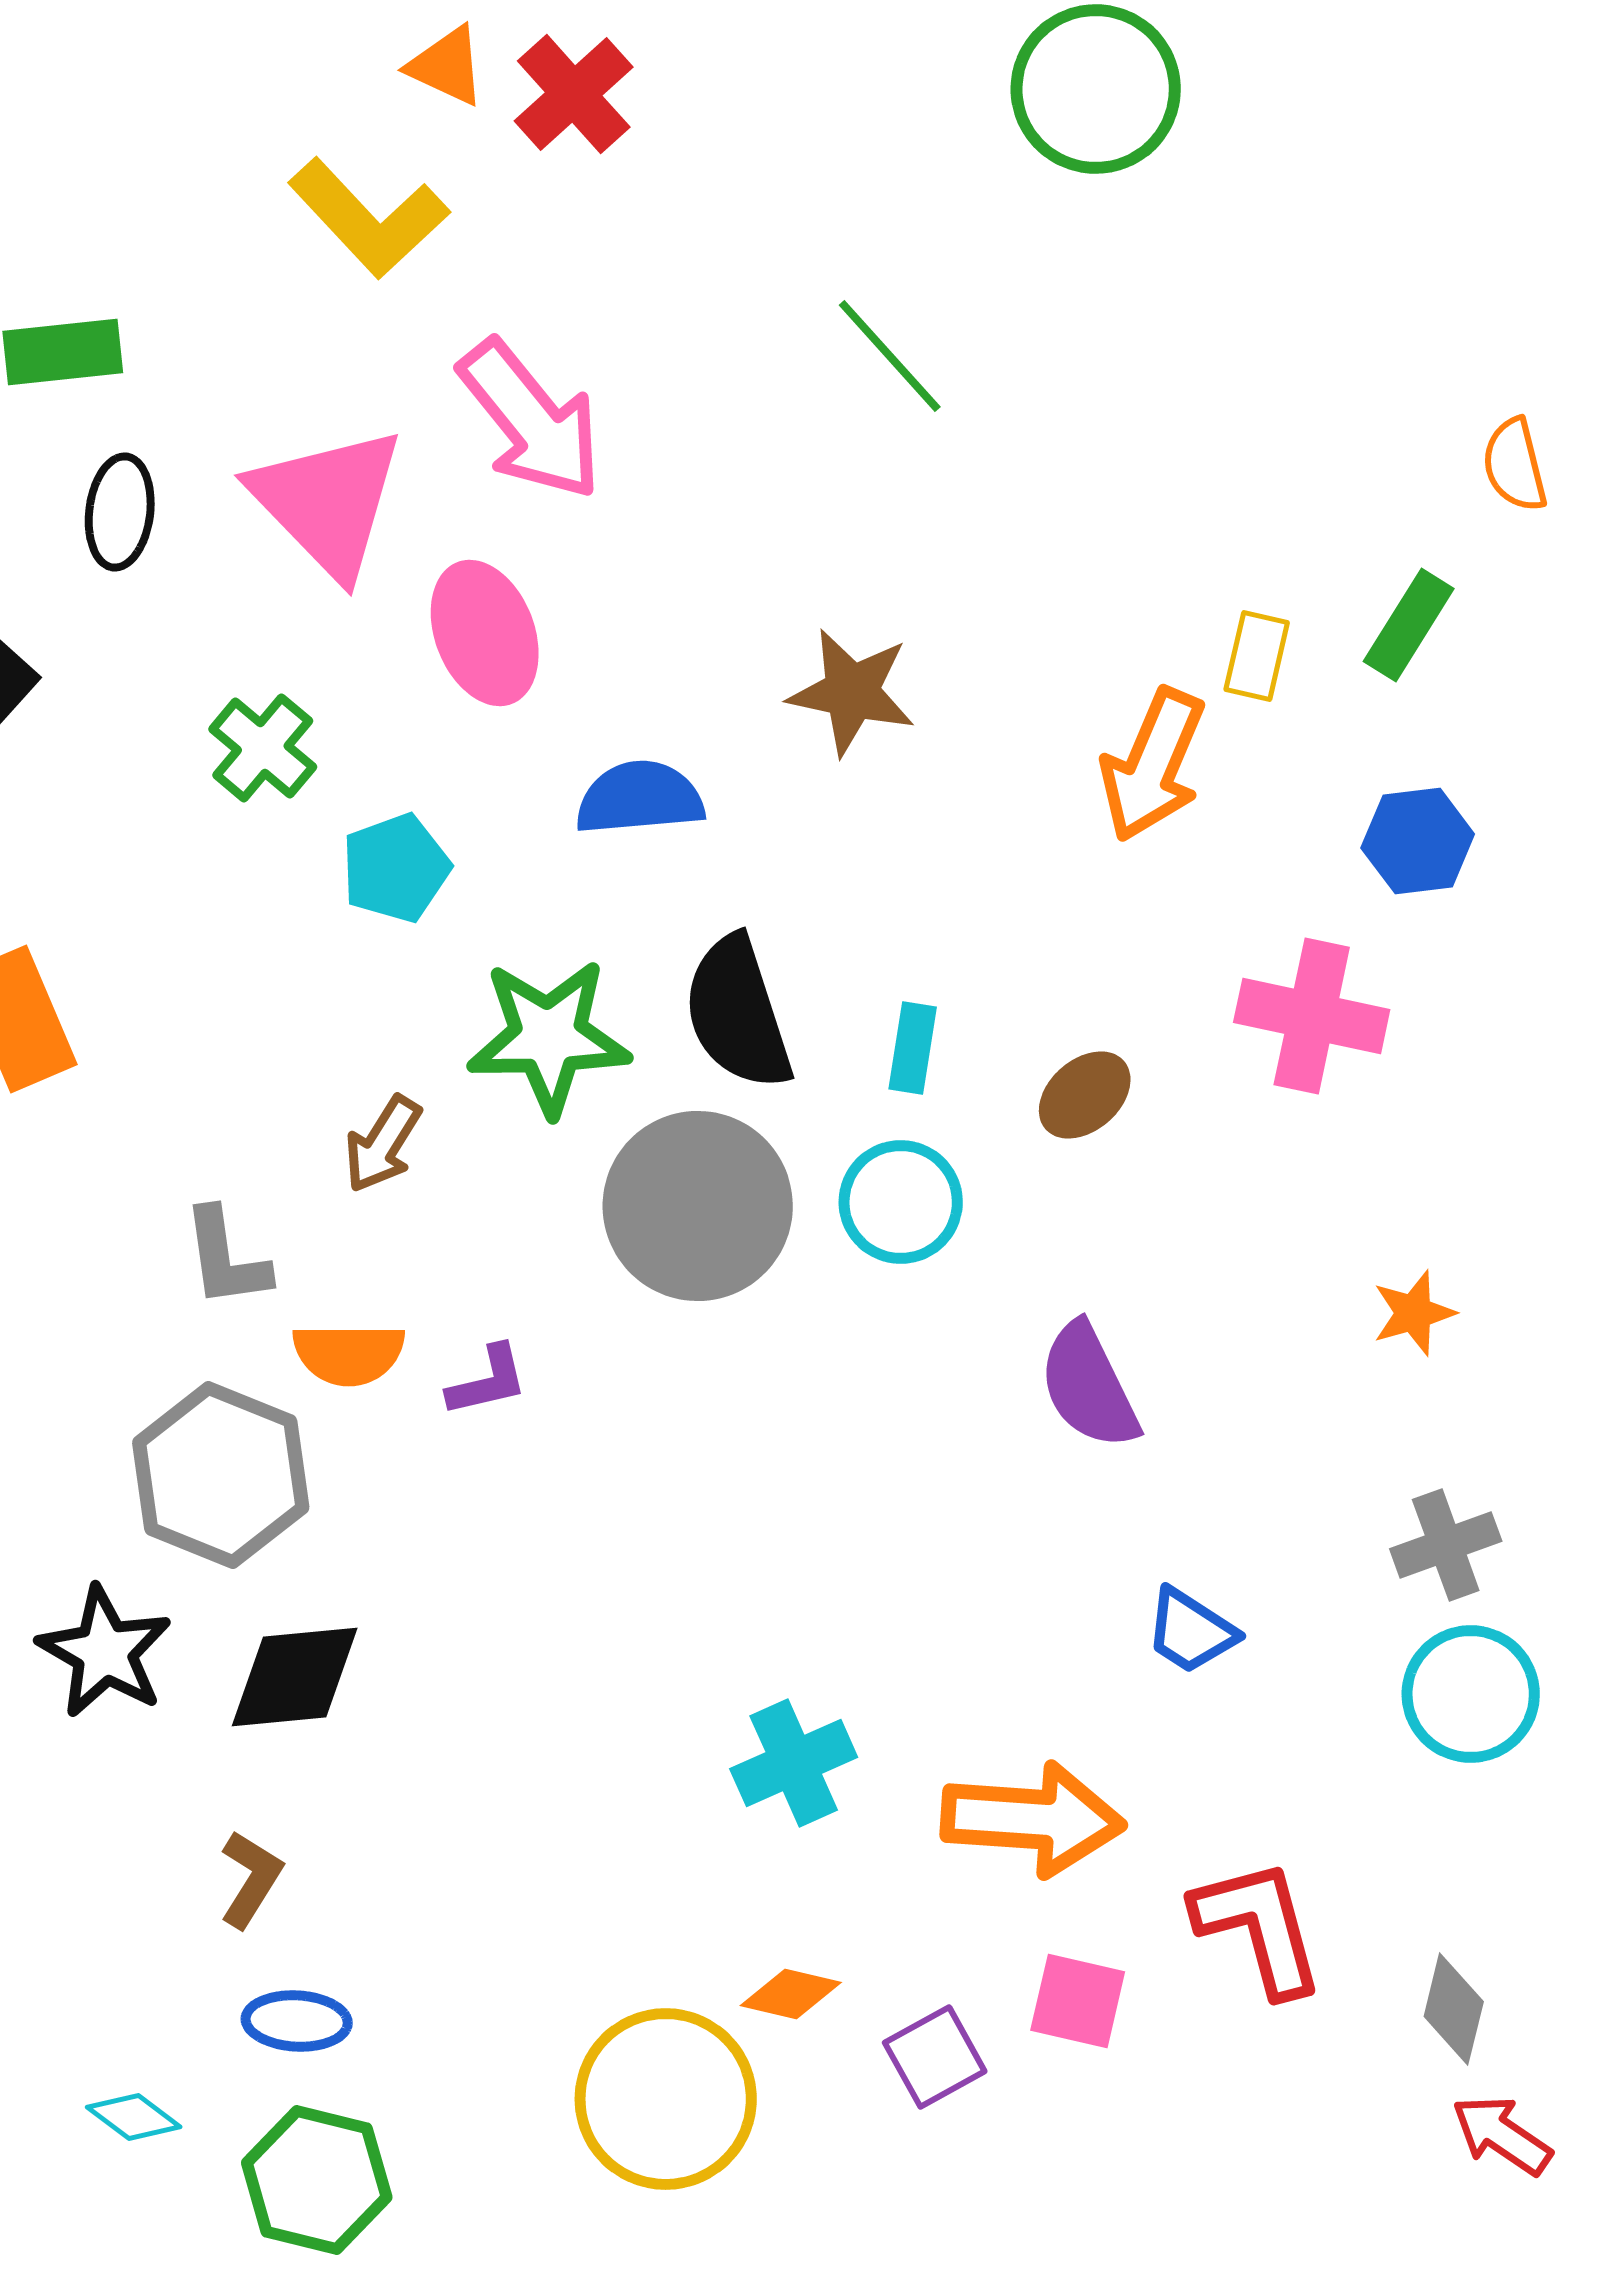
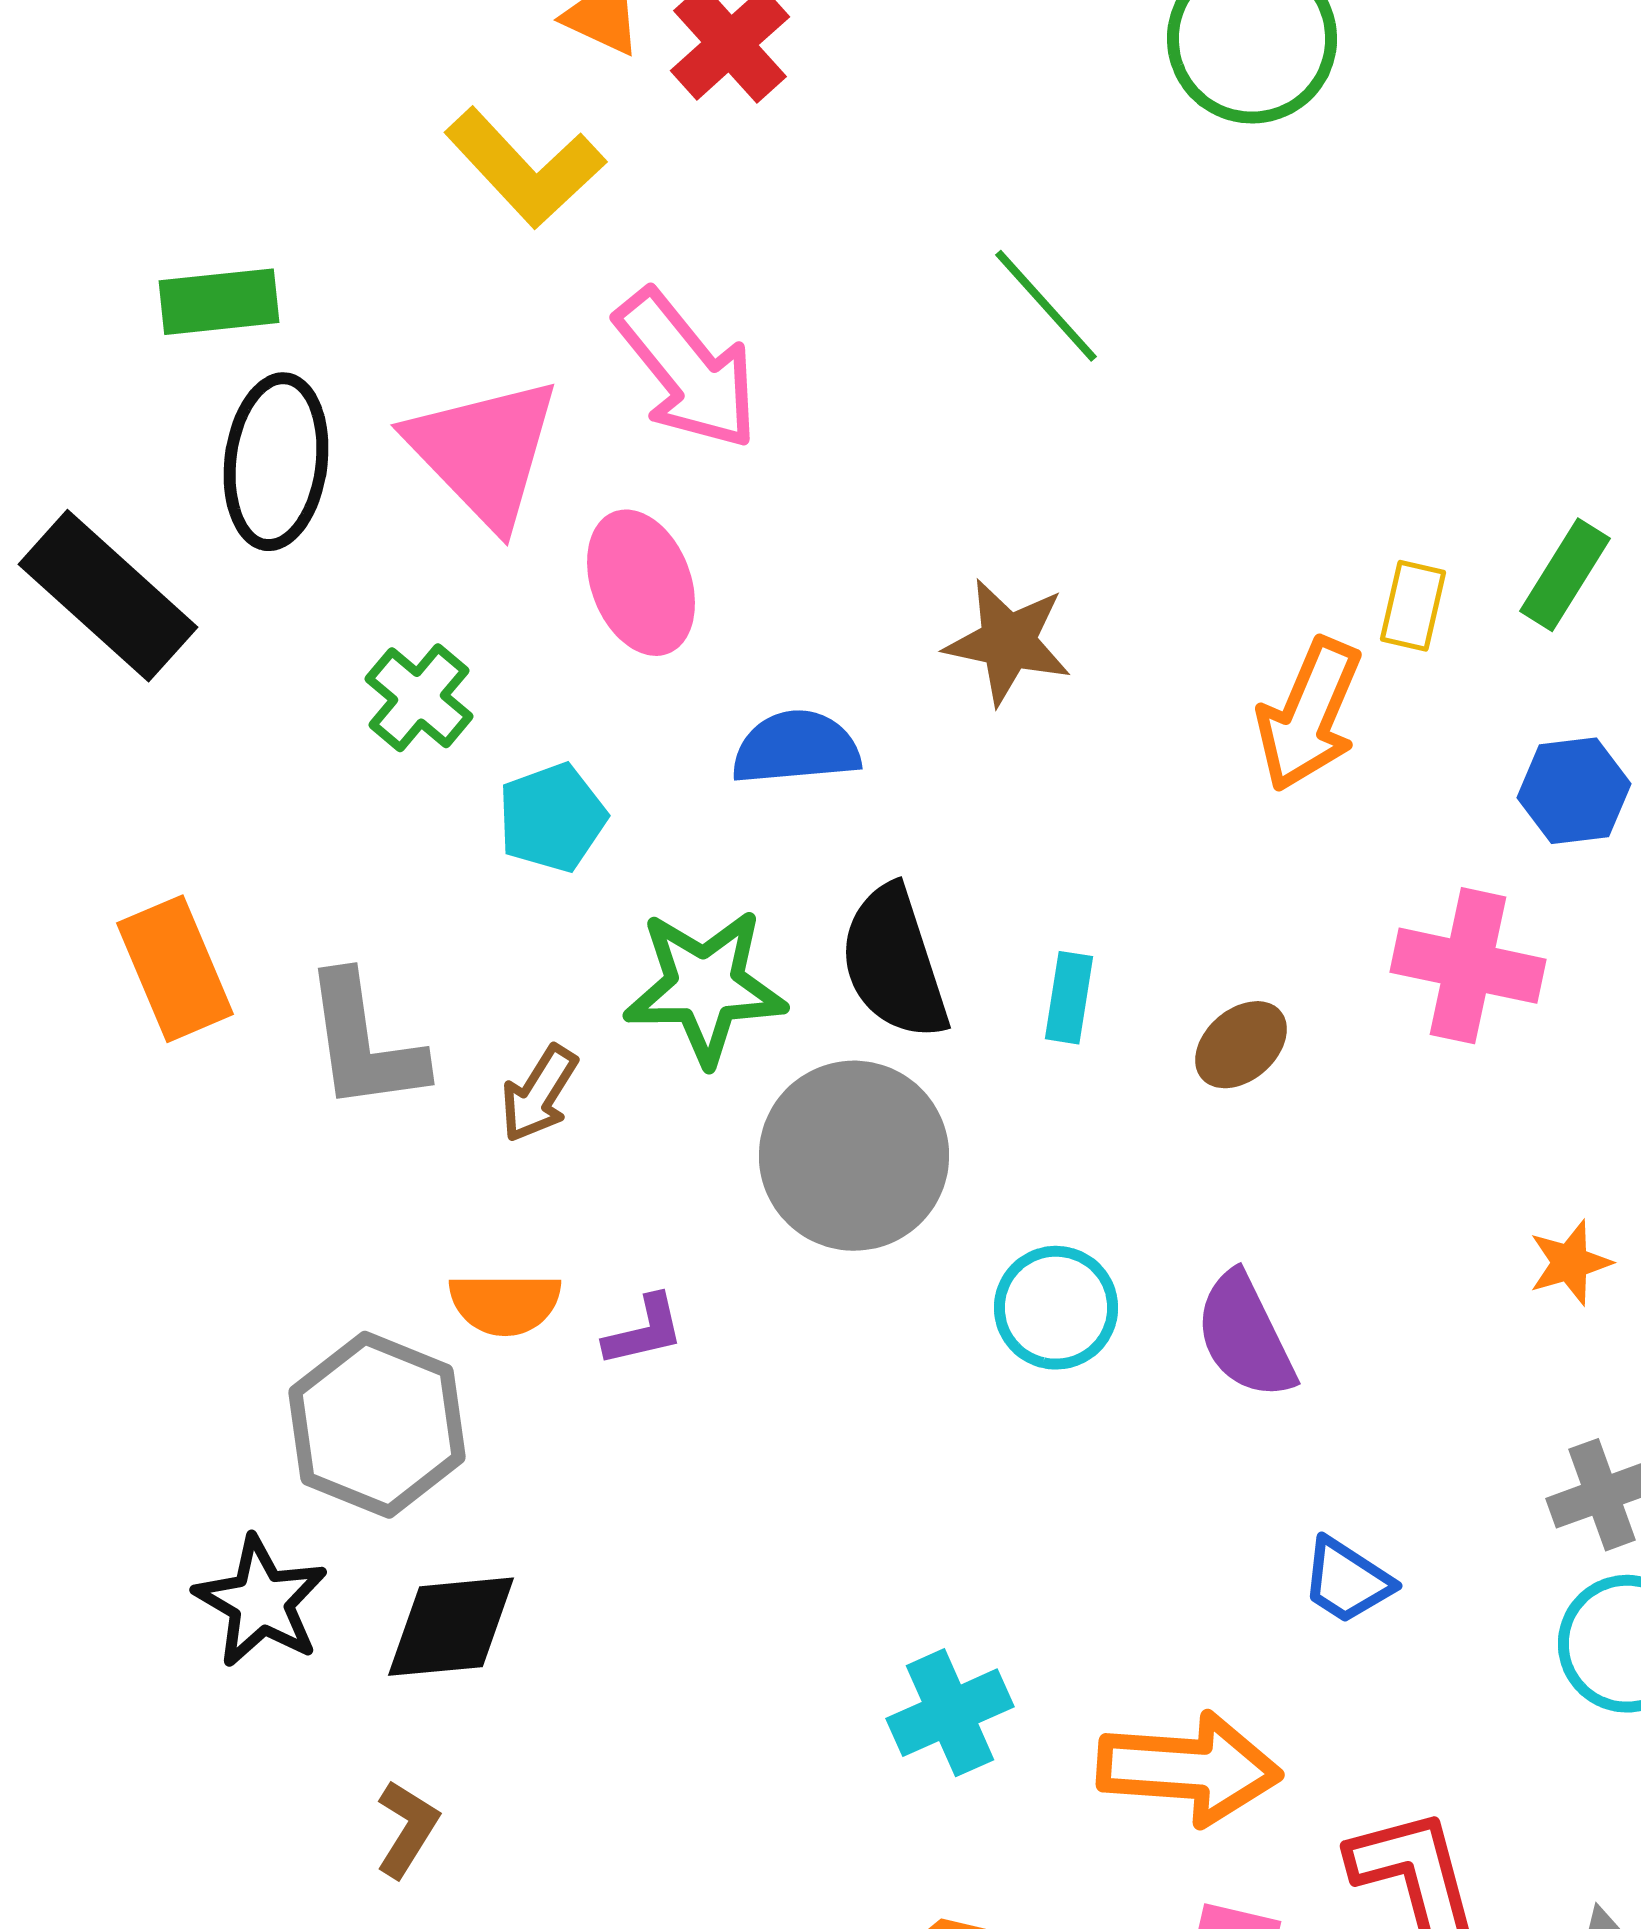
black ellipse: (120, 512) -> (276, 462), size x1.5
cyan circle: (901, 1202) -> (1056, 1308), moved
gray L-shape: (226, 1258) -> (364, 1043), moved, size x1.4

